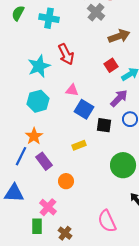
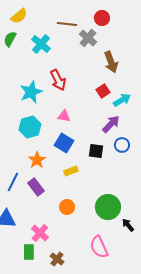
cyan cross: (49, 18) -> (41, 44), turned 30
brown arrow: (119, 36) -> (111, 62), turned 90
blue square: (84, 109) -> (64, 143), moved
orange star: (34, 136) -> (37, 160), moved
green circle: (123, 165) -> (108, 207), moved
orange circle: (66, 181) -> (67, 207), moved

